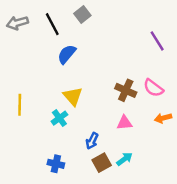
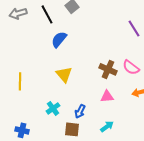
cyan cross: (59, 118) -> (53, 108), moved
brown square: (102, 163) -> (72, 129), moved, turned 35
blue cross: (56, 164) -> (22, 130), moved

